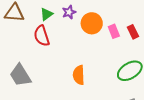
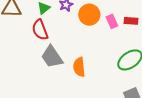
red rectangle: (133, 32) -> (131, 21), turned -56
gray trapezoid: (20, 75) -> (52, 57), moved

